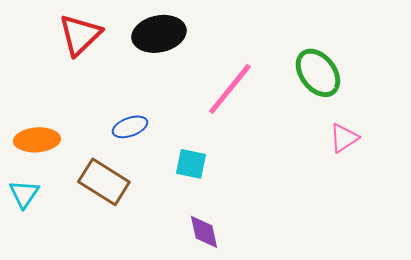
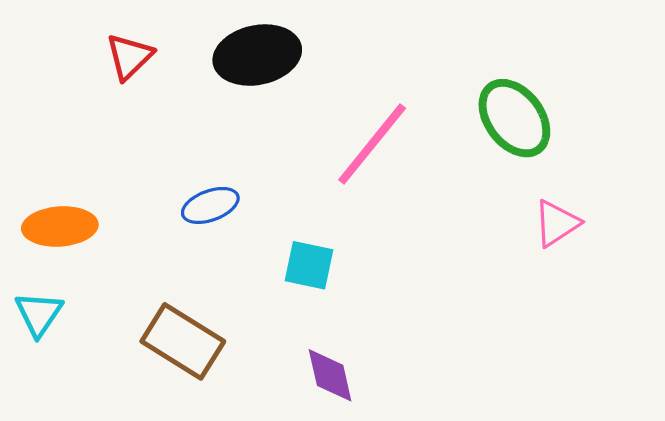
red triangle: (80, 35) -> (129, 57), size x0.7
brown rectangle: (104, 182) -> (183, 341), moved

